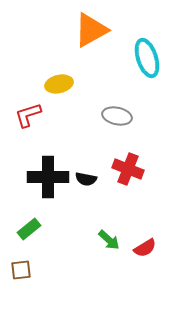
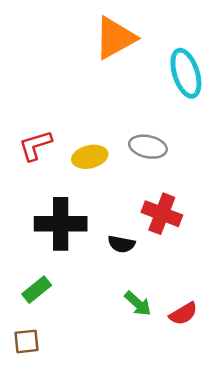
yellow ellipse: (59, 84) -> (90, 157), moved
black semicircle: (86, 179) -> (121, 244), moved

